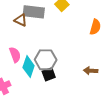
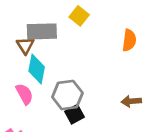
brown triangle: (21, 20) -> (25, 46), turned 40
cyan diamond: (29, 67) -> (37, 69), moved

